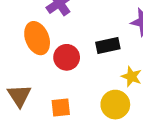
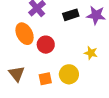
black rectangle: (108, 46) -> (71, 15), moved
yellow circle: (115, 105) -> (69, 74), moved

